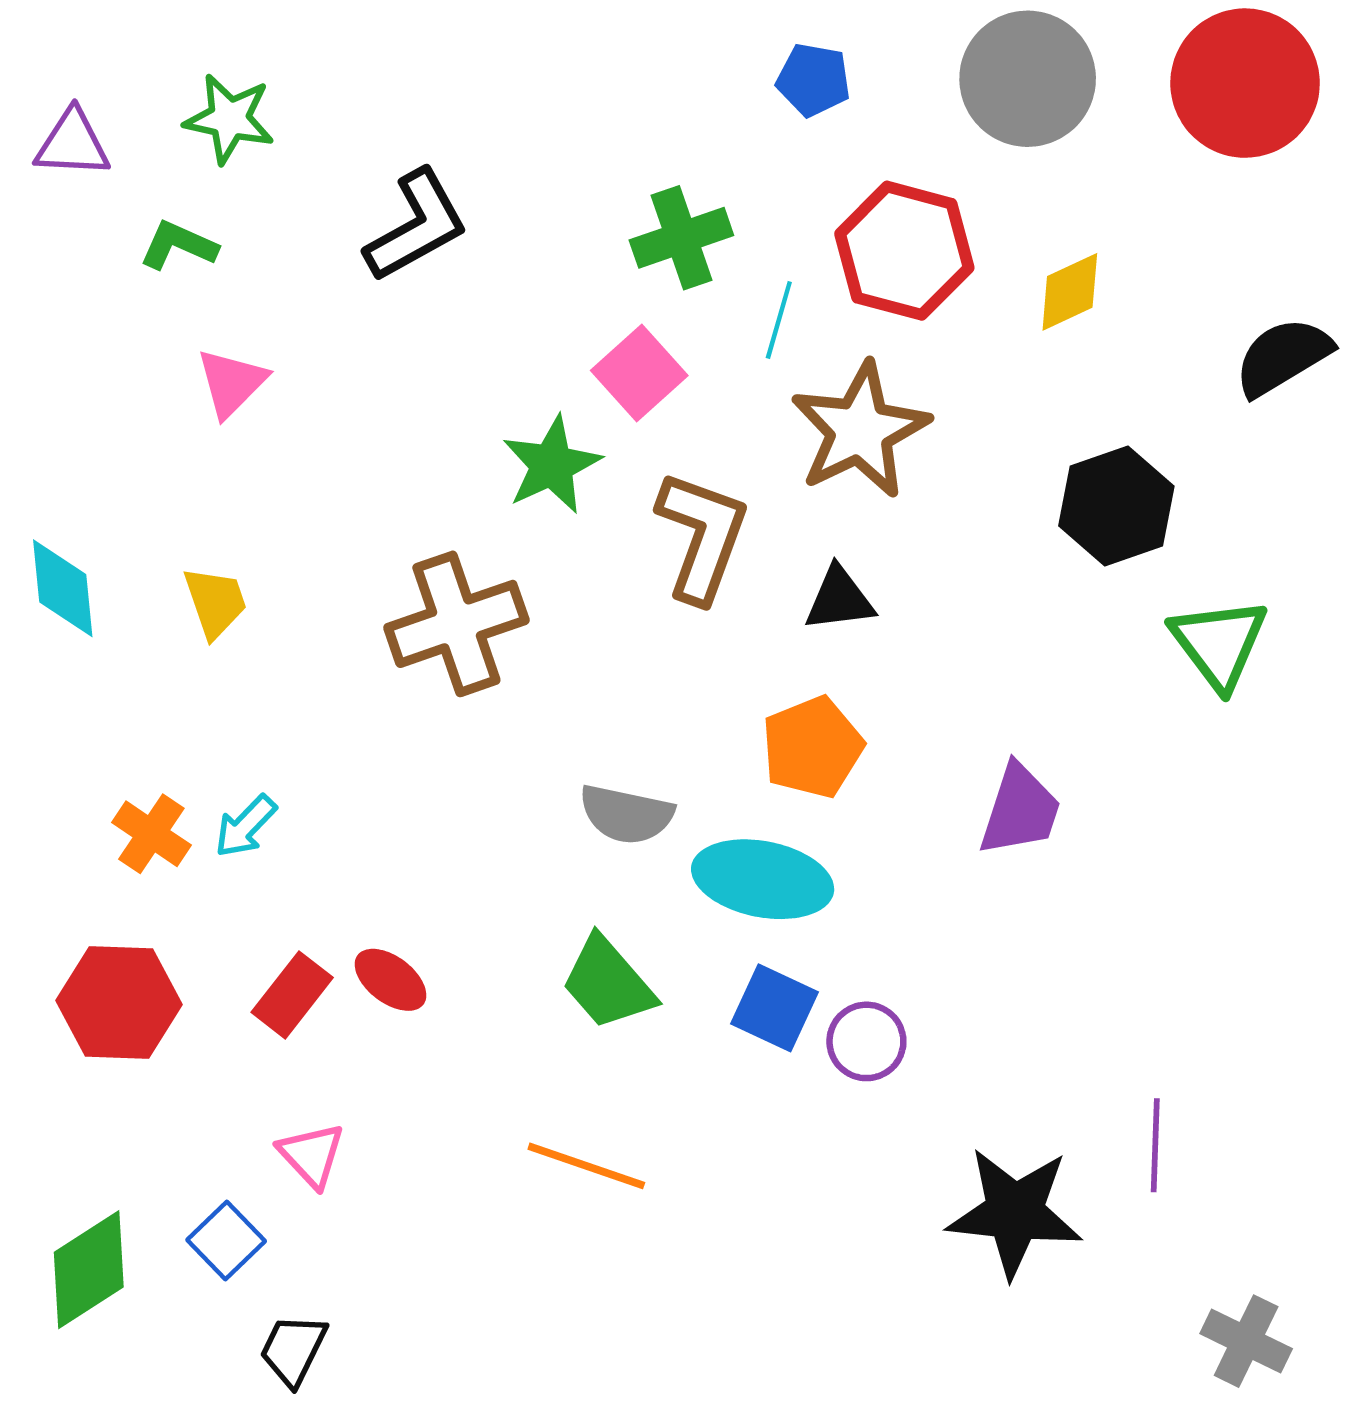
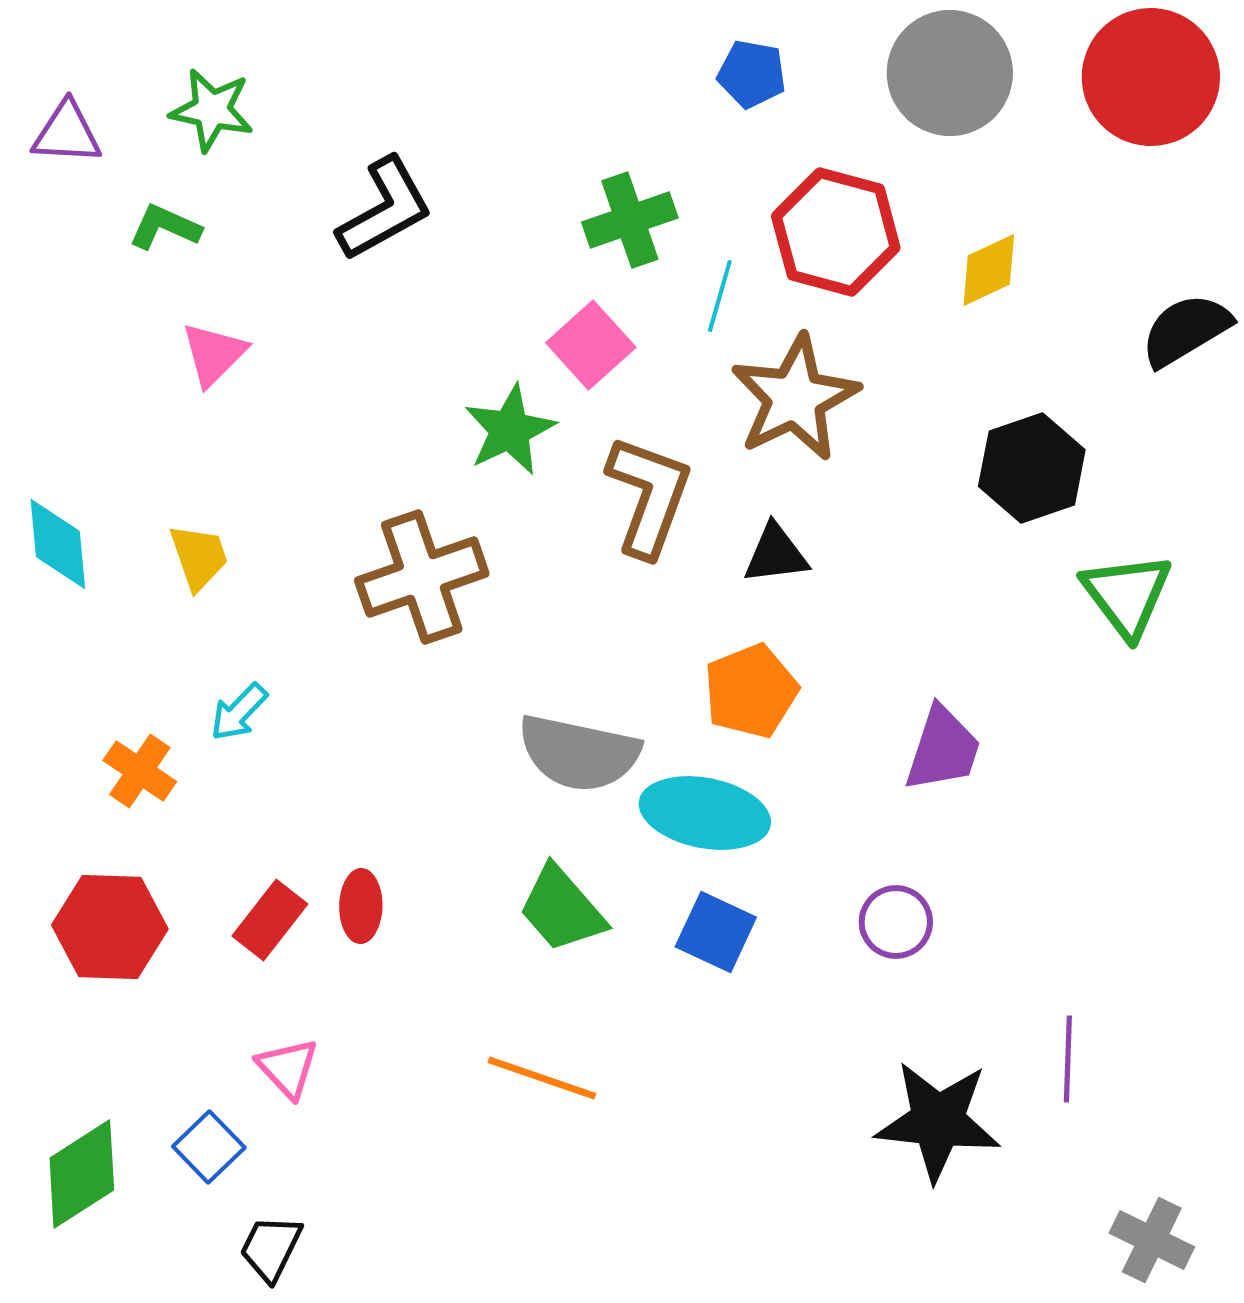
gray semicircle: (626, 814) -> (579, 753), size x1.4
cyan arrow: (246, 826) -> (239, 712), moved
red ellipse: (390, 980) -> (361, 906), turned 54
purple circle: (866, 1041) -> (896, 922), moved

